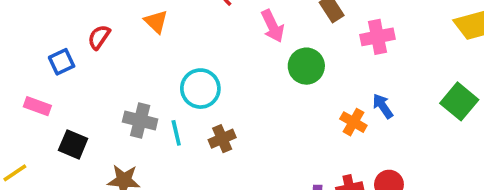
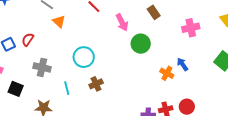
red semicircle: (99, 37) -> (28, 40), moved
pink cross: (378, 37) -> (191, 28), moved
gray cross: (140, 121) -> (42, 67), moved
cyan line: (176, 133) -> (67, 88), moved

